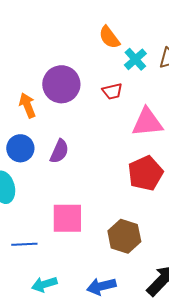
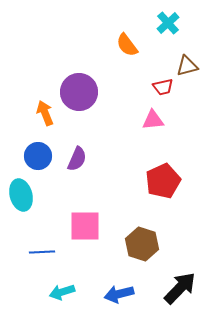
cyan cross: (135, 59) -> (168, 23), moved
red trapezoid: (112, 91) -> (163, 87), moved
pink triangle: (147, 122) -> (153, 120), moved, size x0.7

